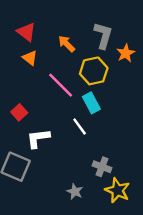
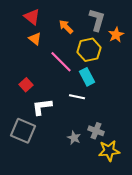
white line: (80, 127) -> (77, 97), turned -42
yellow star: (117, 190) -> (109, 151), turned -30
gray star: (75, 192) -> (74, 138), moved

